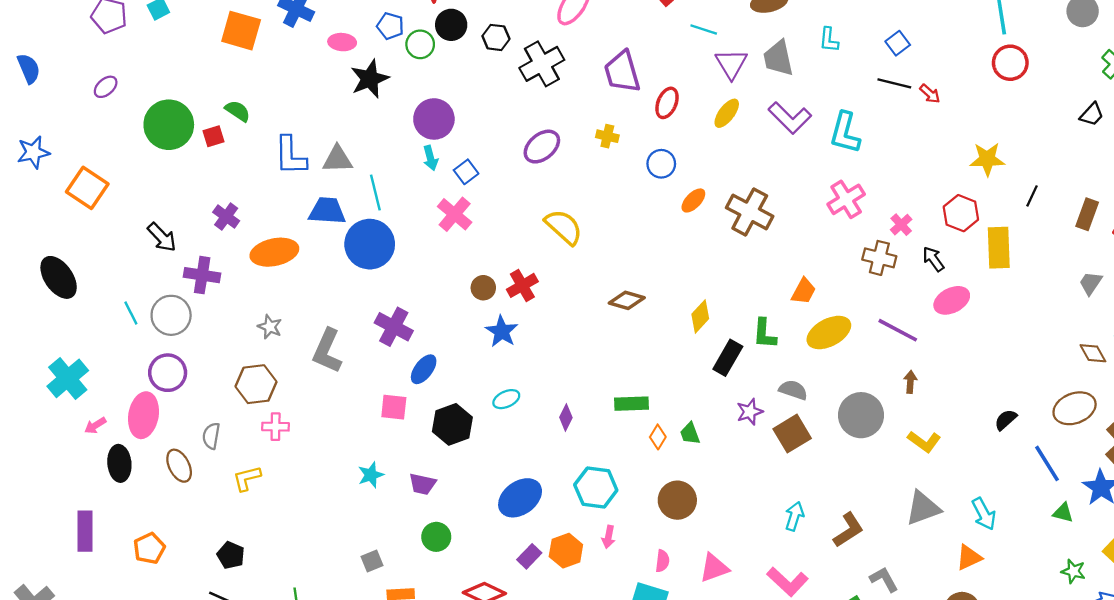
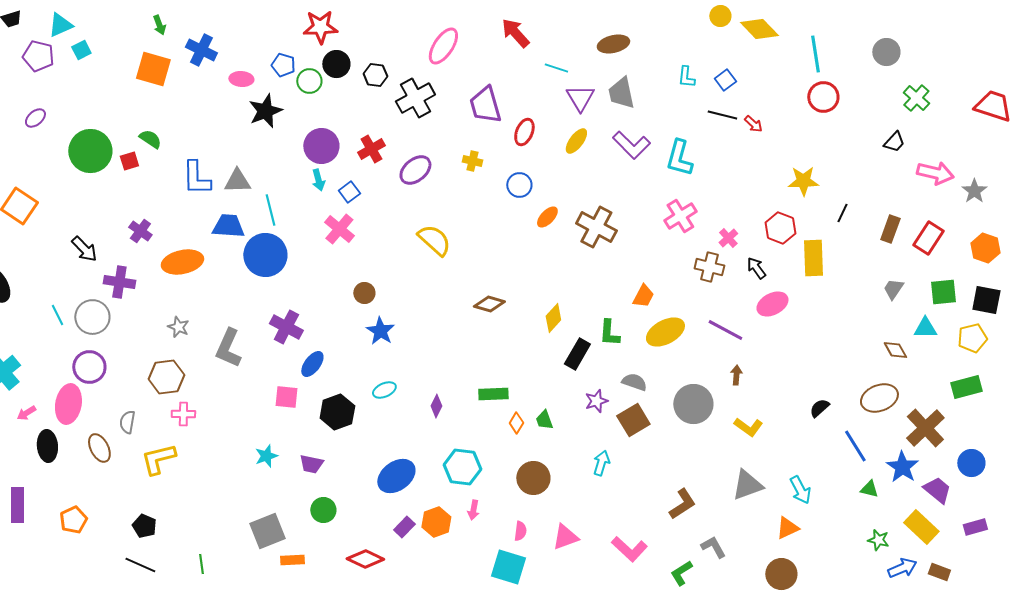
cyan L-shape: (829, 40) -> (686, 77), moved
red cross: (522, 285) -> (371, 149), moved
yellow L-shape: (247, 478) -> (158, 459), size x1.4
cyan arrow: (794, 516) -> (601, 463), moved
gray square: (372, 561) -> (267, 531), size x1.8

